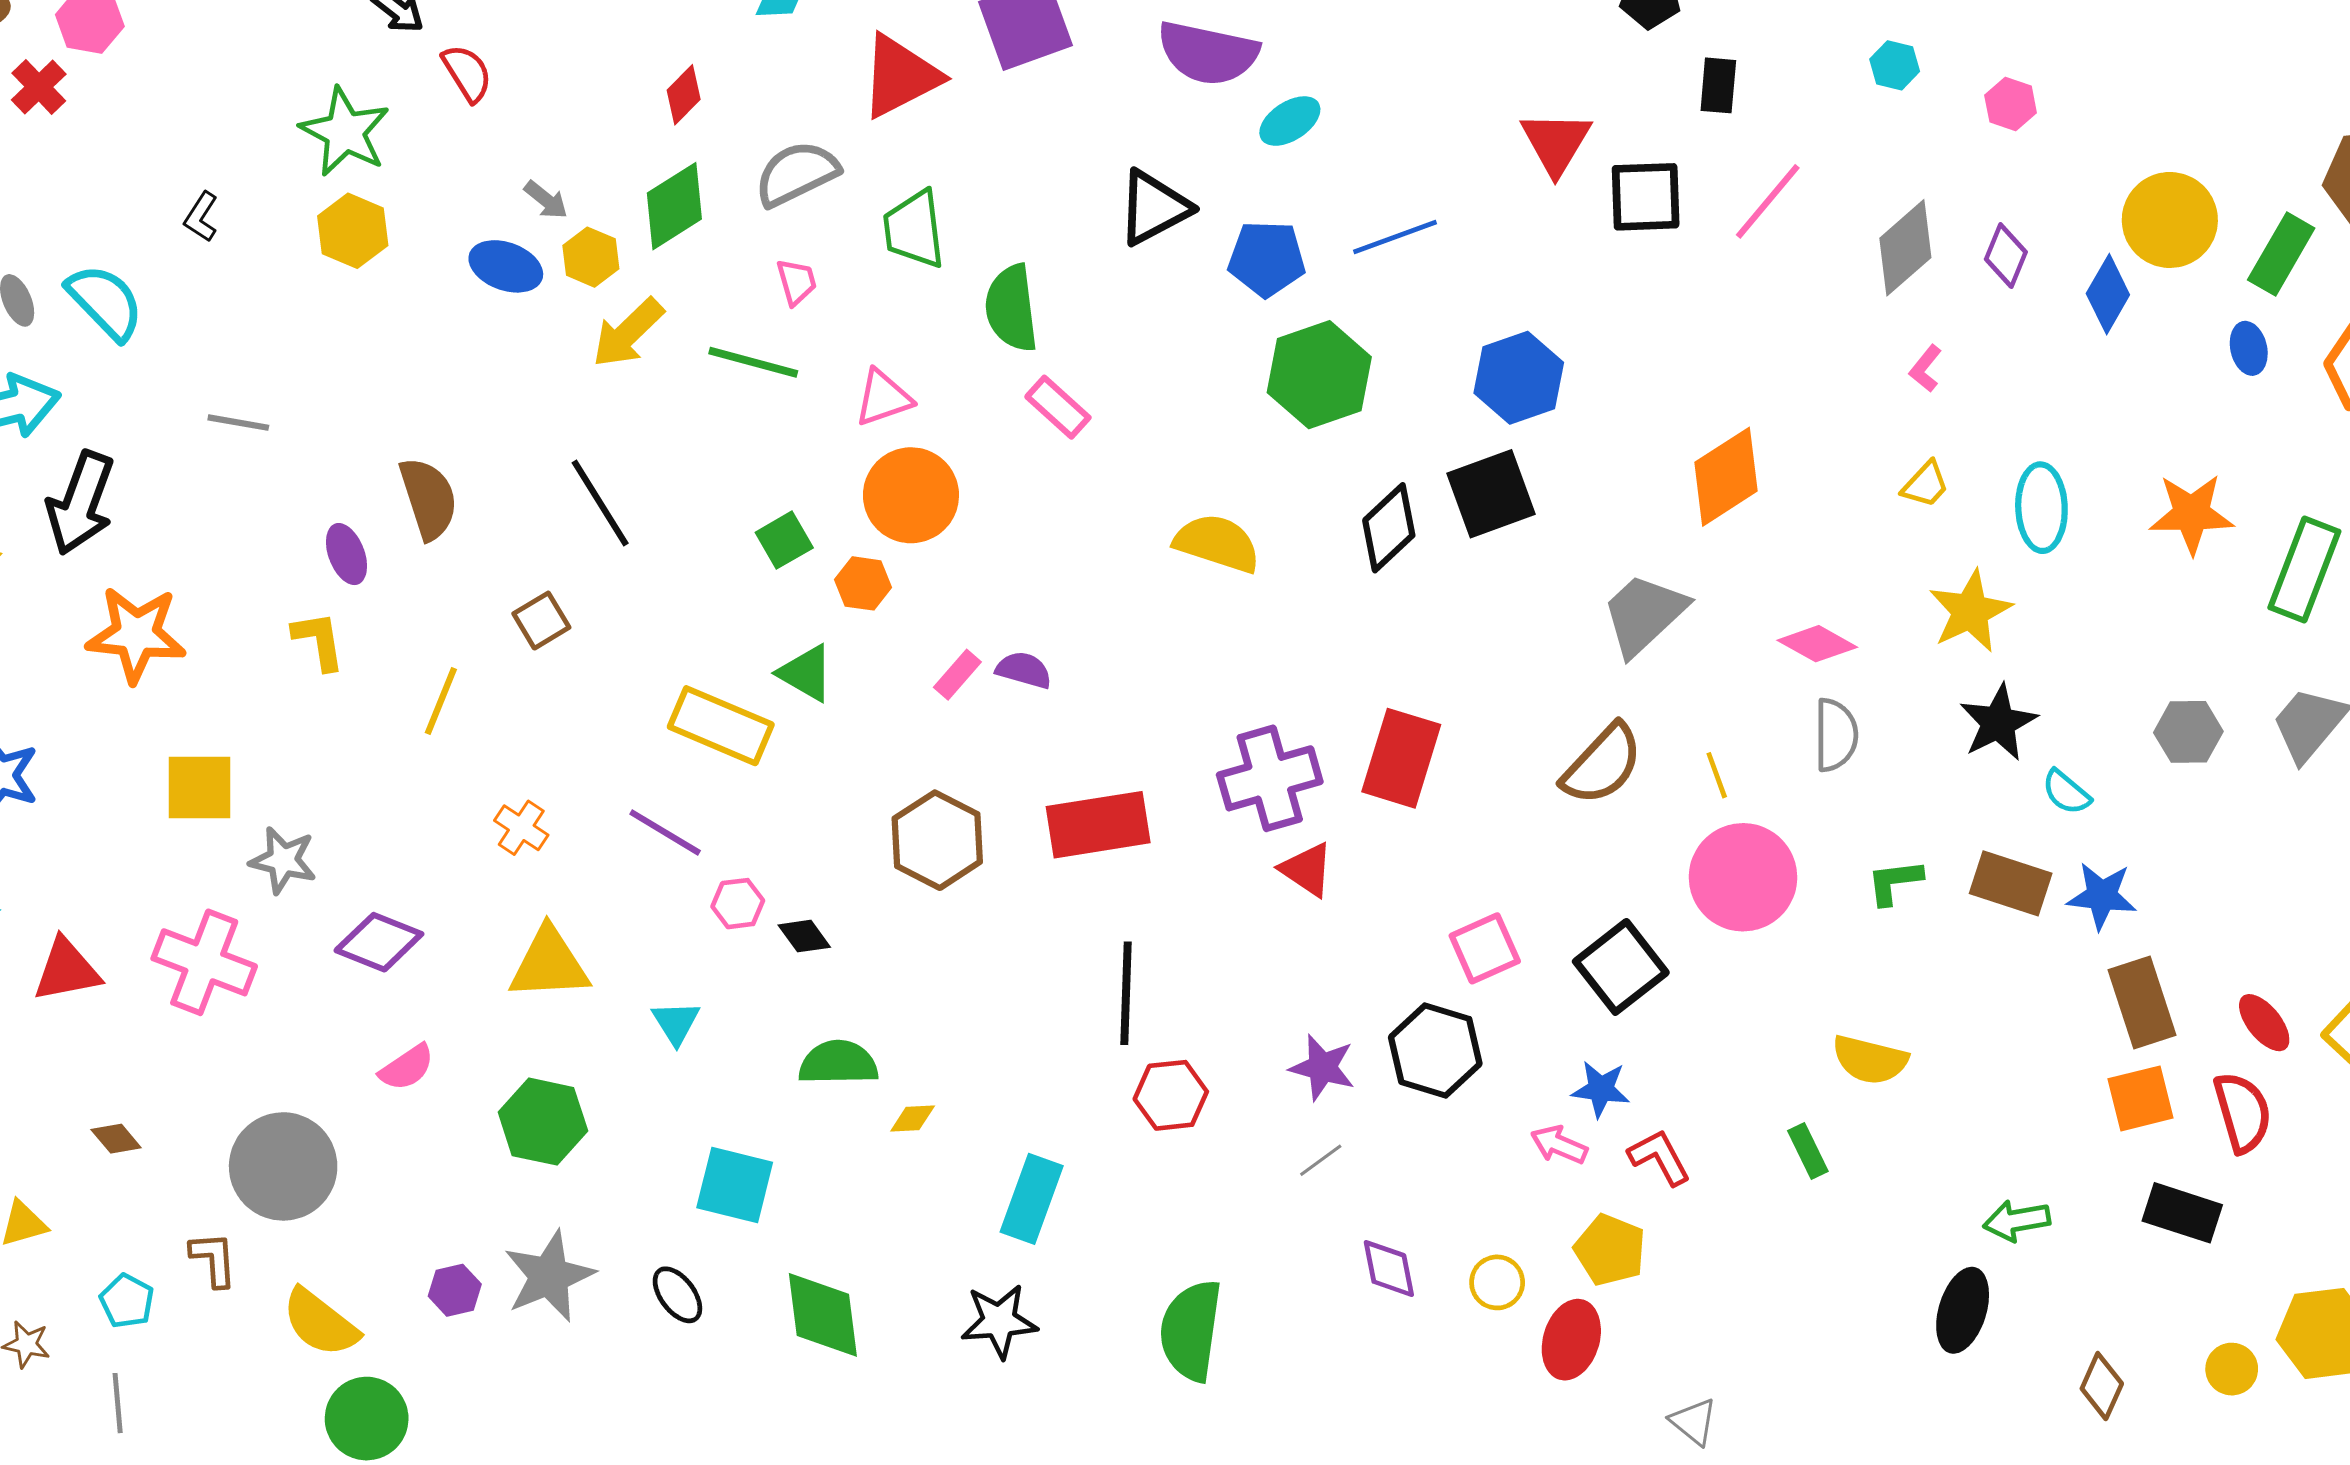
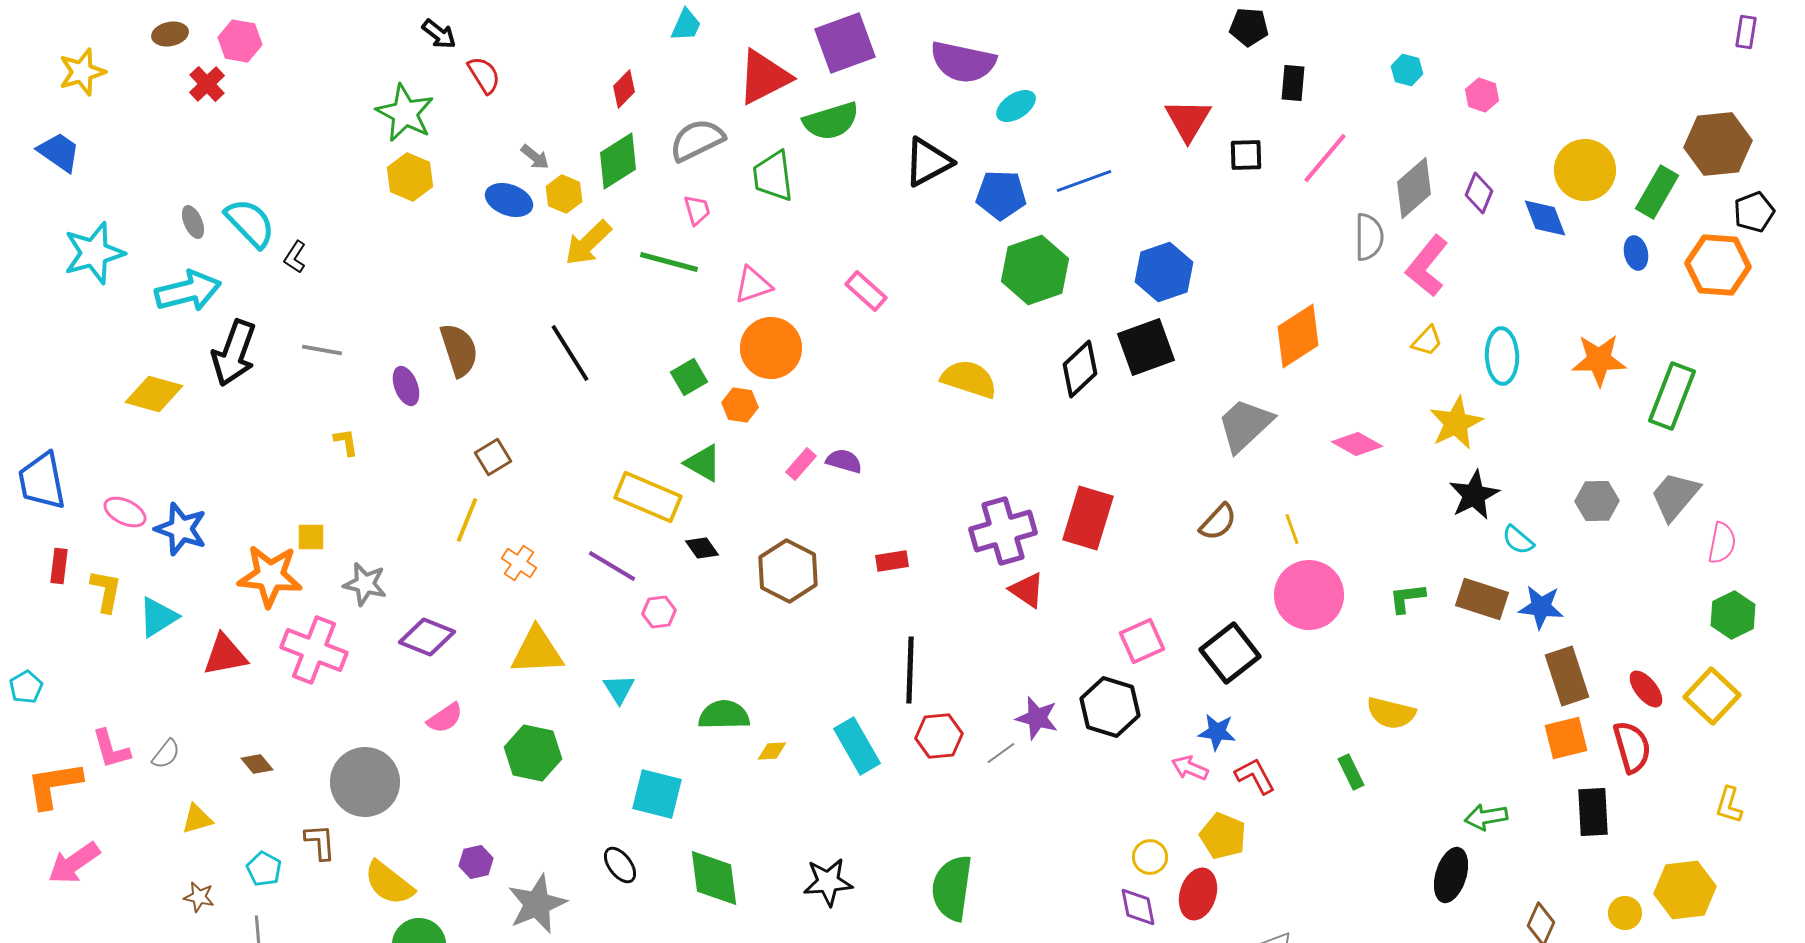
black square: (1646, 197) -> (1246, 155), size x0.7
black L-shape: (201, 217) -> (295, 257), moved
blue diamond: (2108, 294) -> (1545, 218), turned -51
green semicircle: (1012, 308) -> (831, 121), moved, turned -100
pink L-shape: (1925, 368) -> (1427, 266), size x2.0
gray line: (238, 423) -> (322, 350), moved
brown square: (541, 621) -> (493, 457), moved
orange star: (136, 634) -> (270, 576), moved
yellow L-shape: (319, 641) -> (346, 442), moved, size x0.7
yellow line: (441, 701) -> (467, 520), moved
gray semicircle: (1836, 735) -> (1369, 237), moved
brown semicircle: (1602, 764) -> (1218, 522), size x0.7
yellow square: (200, 788) -> (311, 537), size x0.6
red rectangle: (1098, 825) -> (892, 561), size x0.5
black diamond: (804, 936) -> (702, 548), moved
gray line: (1321, 1160) -> (1001, 753), moved
cyan rectangle: (1032, 1199) -> (857, 746), moved, turned -50
black rectangle: (2182, 1213) -> (1593, 812), turned 69
purple diamond: (1389, 1269) -> (1138, 907), moved
gray star: (549, 1276) -> (537, 904), moved

